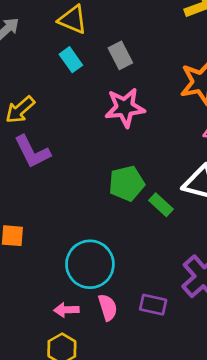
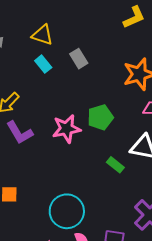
pink star: (125, 108) -> (66, 129), moved
green pentagon: (127, 183) -> (100, 117), moved

